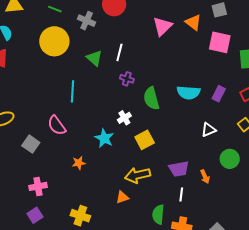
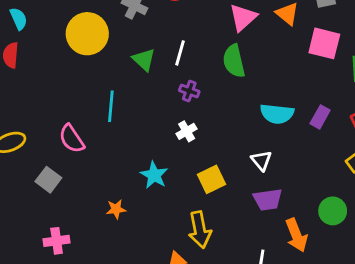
green semicircle: (151, 98) -> (234, 61), moved
white cross: (124, 118) -> (187, 131), moved
pink semicircle: (57, 125) -> (72, 139), moved
white triangle: (209, 130) -> (261, 161), moved, turned -49
purple trapezoid: (179, 169) -> (268, 199), moved
yellow arrow: (138, 175) -> (200, 230), turned -90
orange arrow: (205, 177) -> (296, 235), size x1.6

